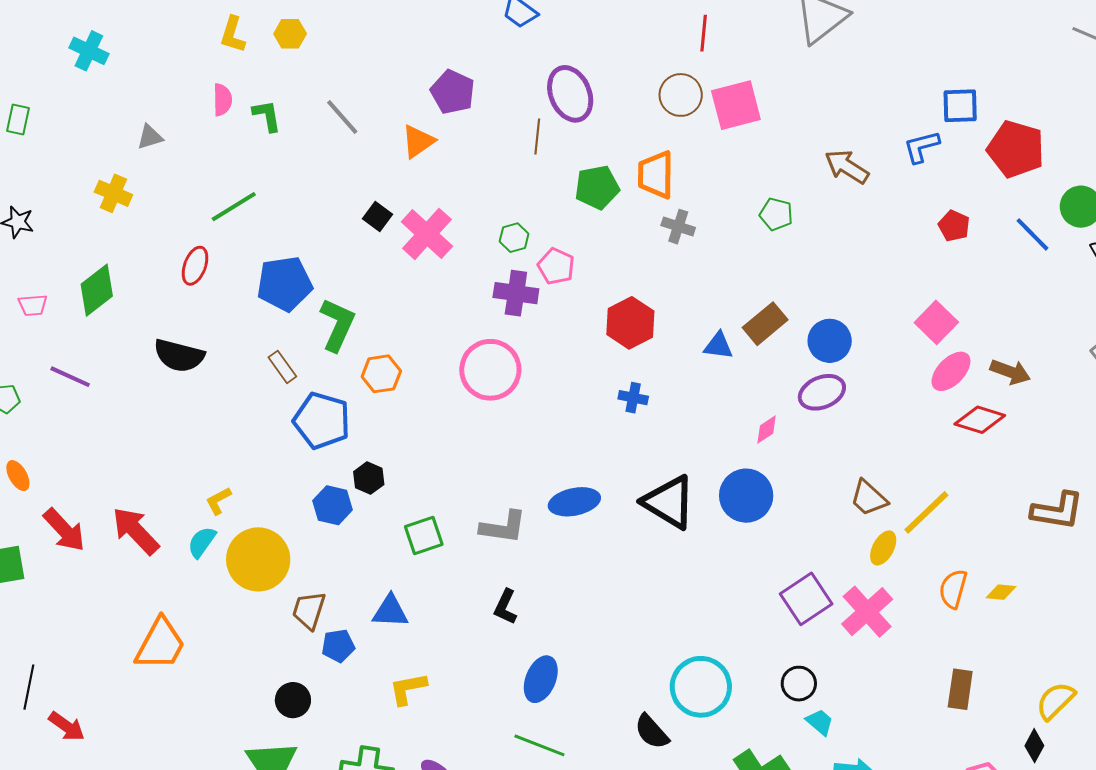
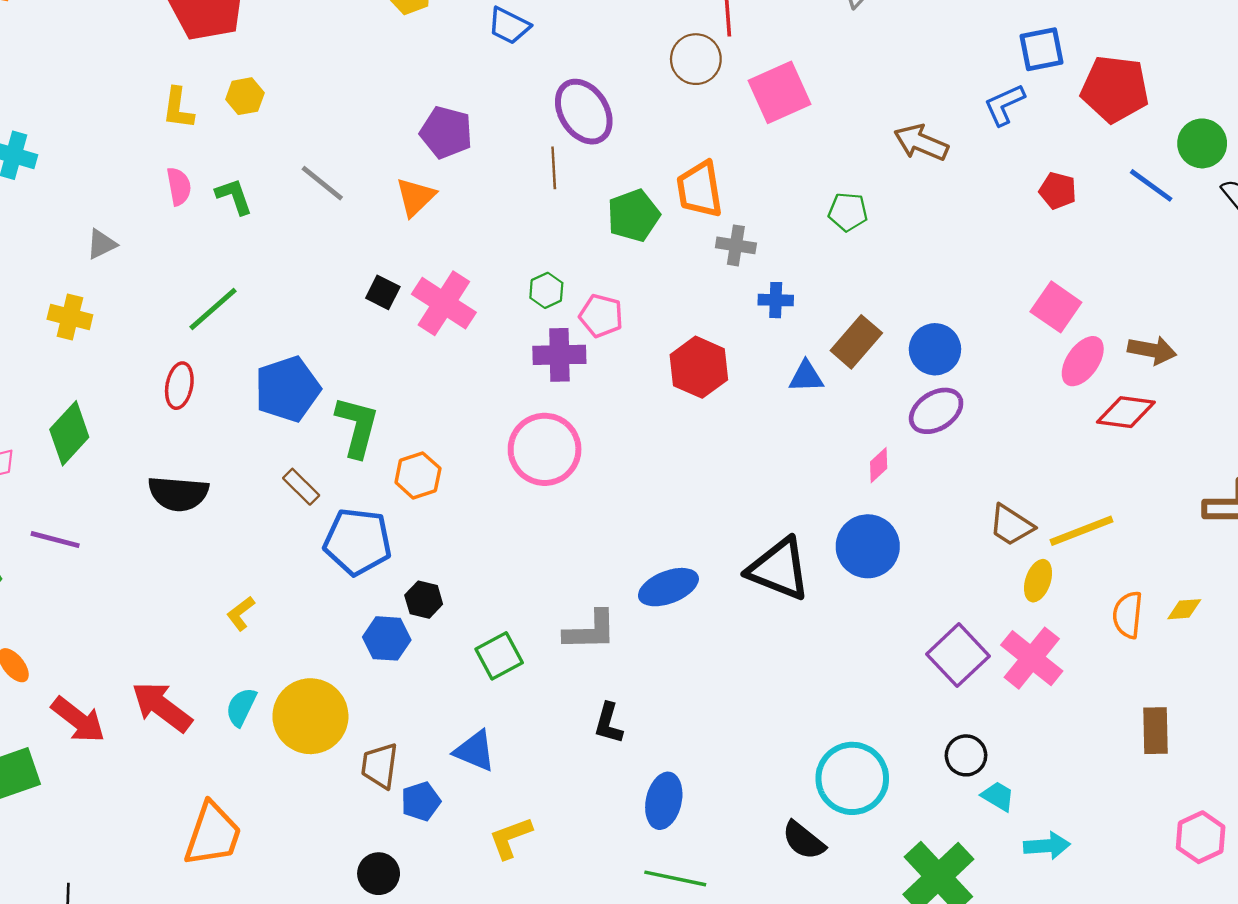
brown circle: (681, 95) -> (696, 59), moved
blue cross: (633, 398) -> (776, 300), moved
yellow L-shape: (218, 501) -> (241, 613), moved
yellow line: (926, 512) -> (1081, 531), turned 32
blue triangle: (390, 611) -> (475, 751), turned 30

